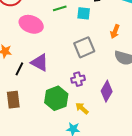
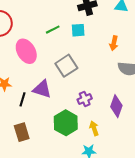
pink ellipse: (31, 24) -> (26, 51), turned 50
gray square: (84, 47) -> (66, 66), moved
yellow arrow: (82, 108) -> (94, 128), turned 40

